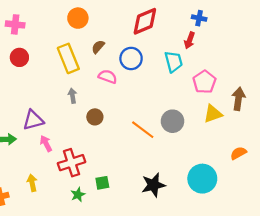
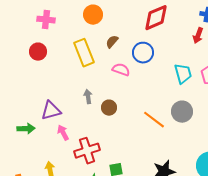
pink cross: (15, 24) -> (46, 20), moved
cyan trapezoid: (174, 62) -> (183, 74), moved
gray arrow: (73, 96) -> (88, 97), moved

